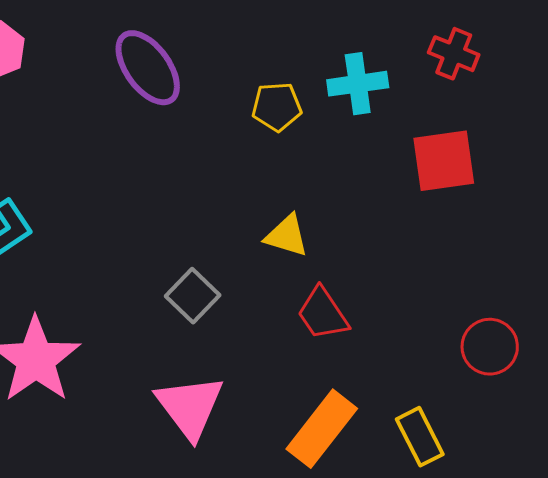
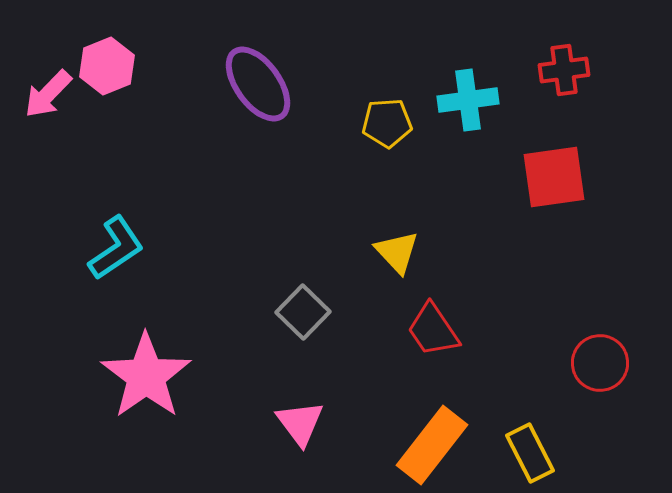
red cross: (454, 54) -> (564, 70), turned -30
yellow triangle: (287, 236) -> (397, 252), turned 30
pink triangle: (190, 407) -> (300, 423), size x0.7

